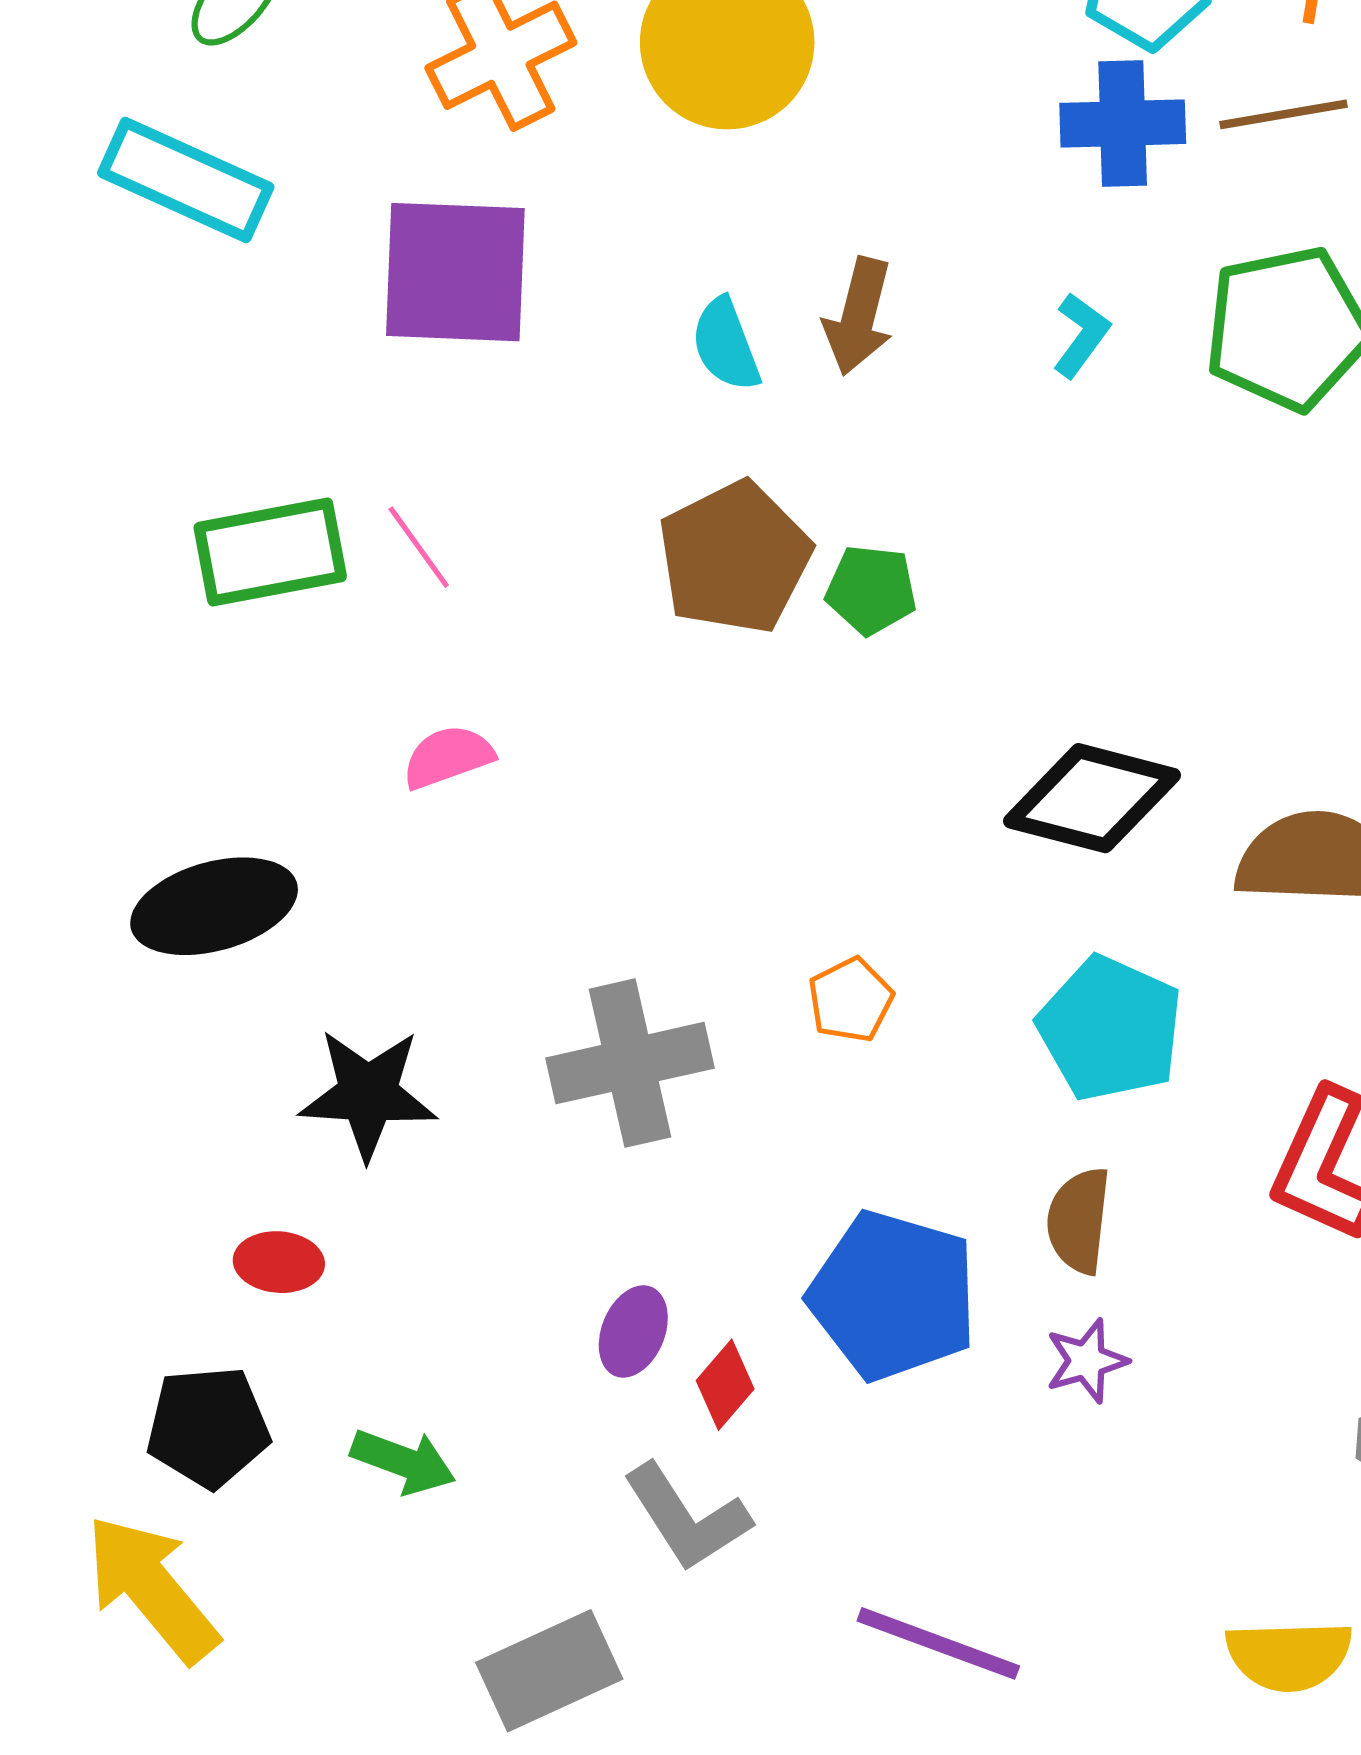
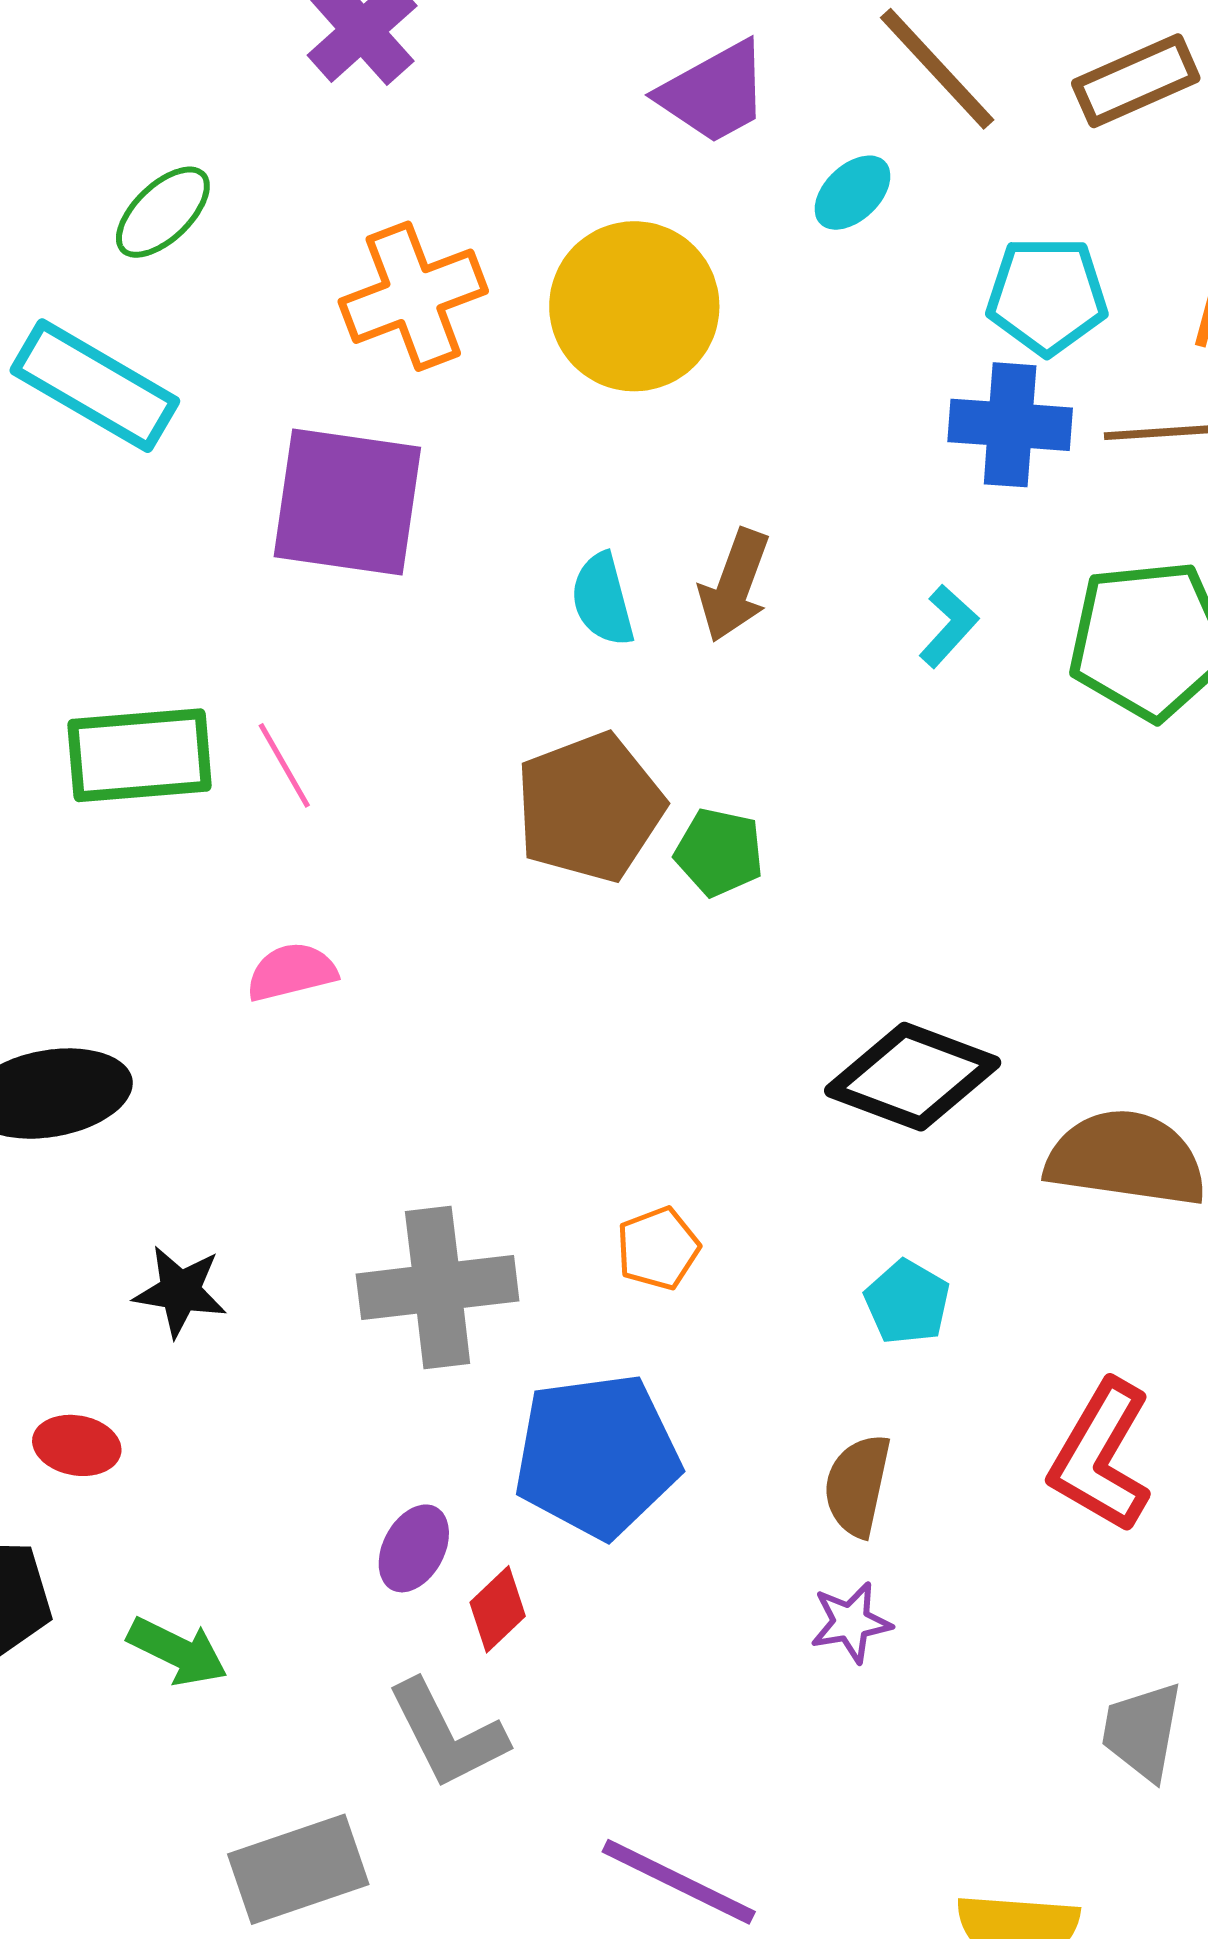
cyan pentagon: (1110, 1029) -> (907, 1302), size x0.6
black star: (368, 1094) -> (180, 1291), size x0.7
blue pentagon: (893, 1296) -> (597, 1456), moved, turned -30

